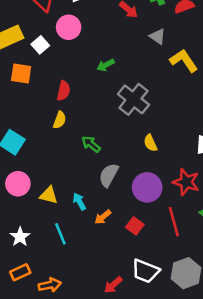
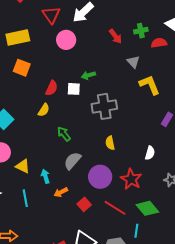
white square: (40, 45) -> (74, 89), moved, turned 32
gray cross: (133, 99) -> (104, 106), turned 30
red line: (174, 222) -> (115, 208), turned -55

